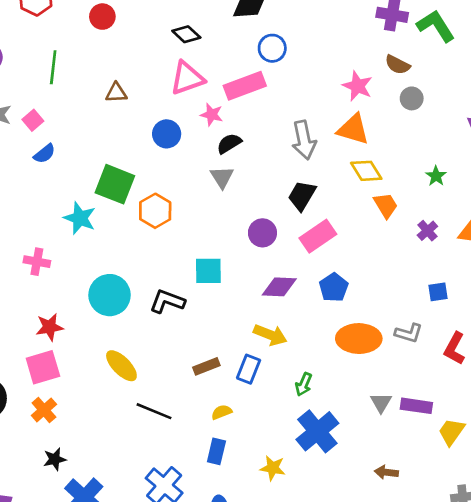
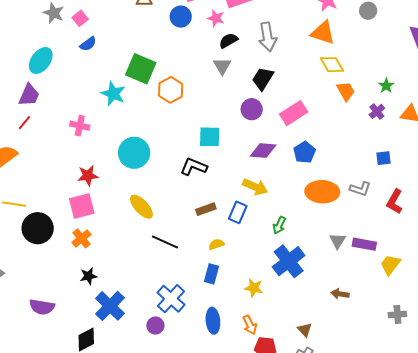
blue circle: (167, 134) -> (181, 17), moved
gray arrow: (304, 140) -> (268, 37), moved
green star: (436, 176) -> (386, 86), moved
black trapezoid: (302, 196) -> (263, 79), moved
black L-shape: (167, 301) -> (194, 167), moved

